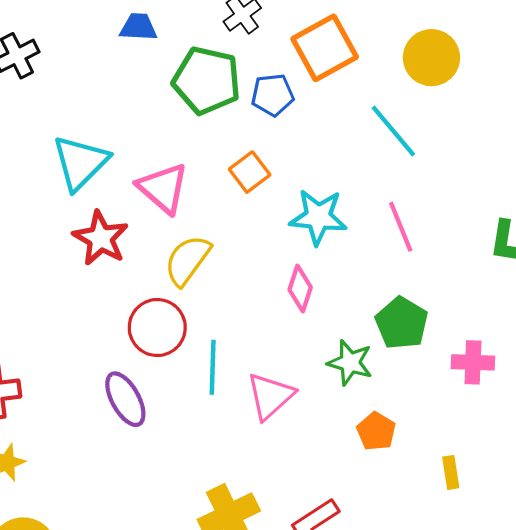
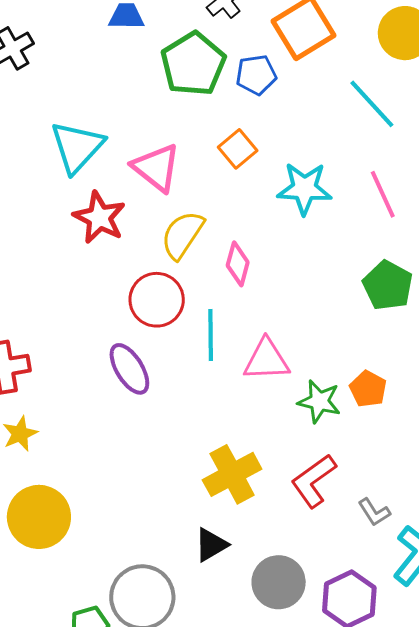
green pentagon: (207, 80) -> (193, 64), turned 30
pink diamond: (300, 289) -> (238, 264), moved
green star: (350, 363) -> (319, 401), moved
pink triangle: (270, 396) -> (266, 360), turned 42

